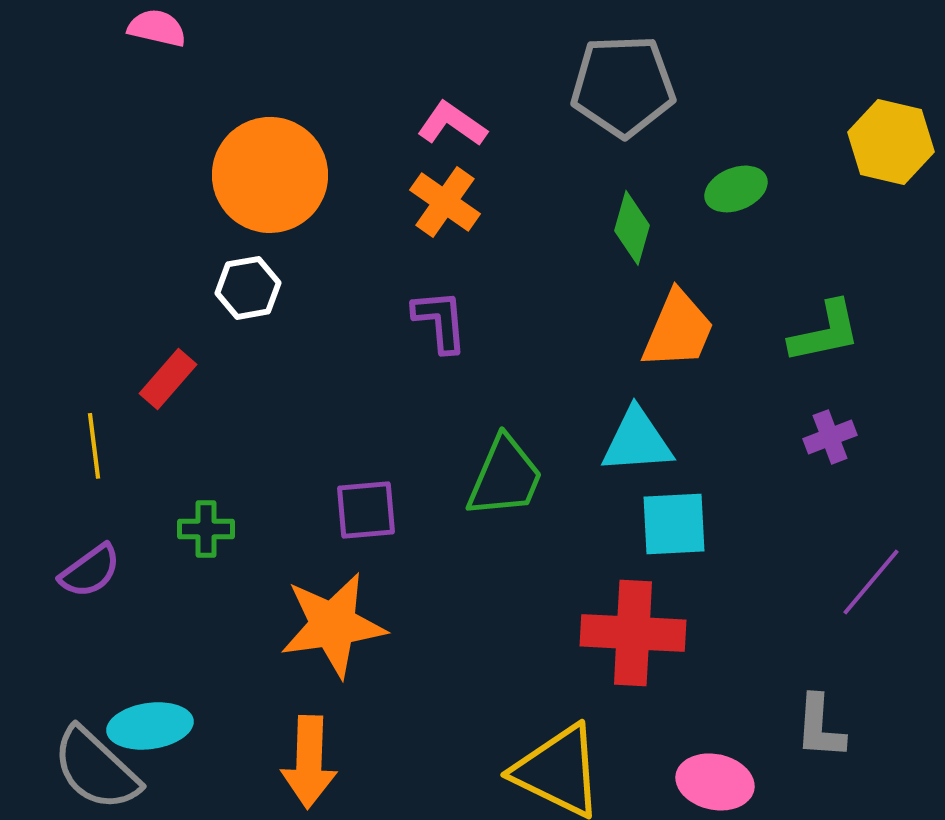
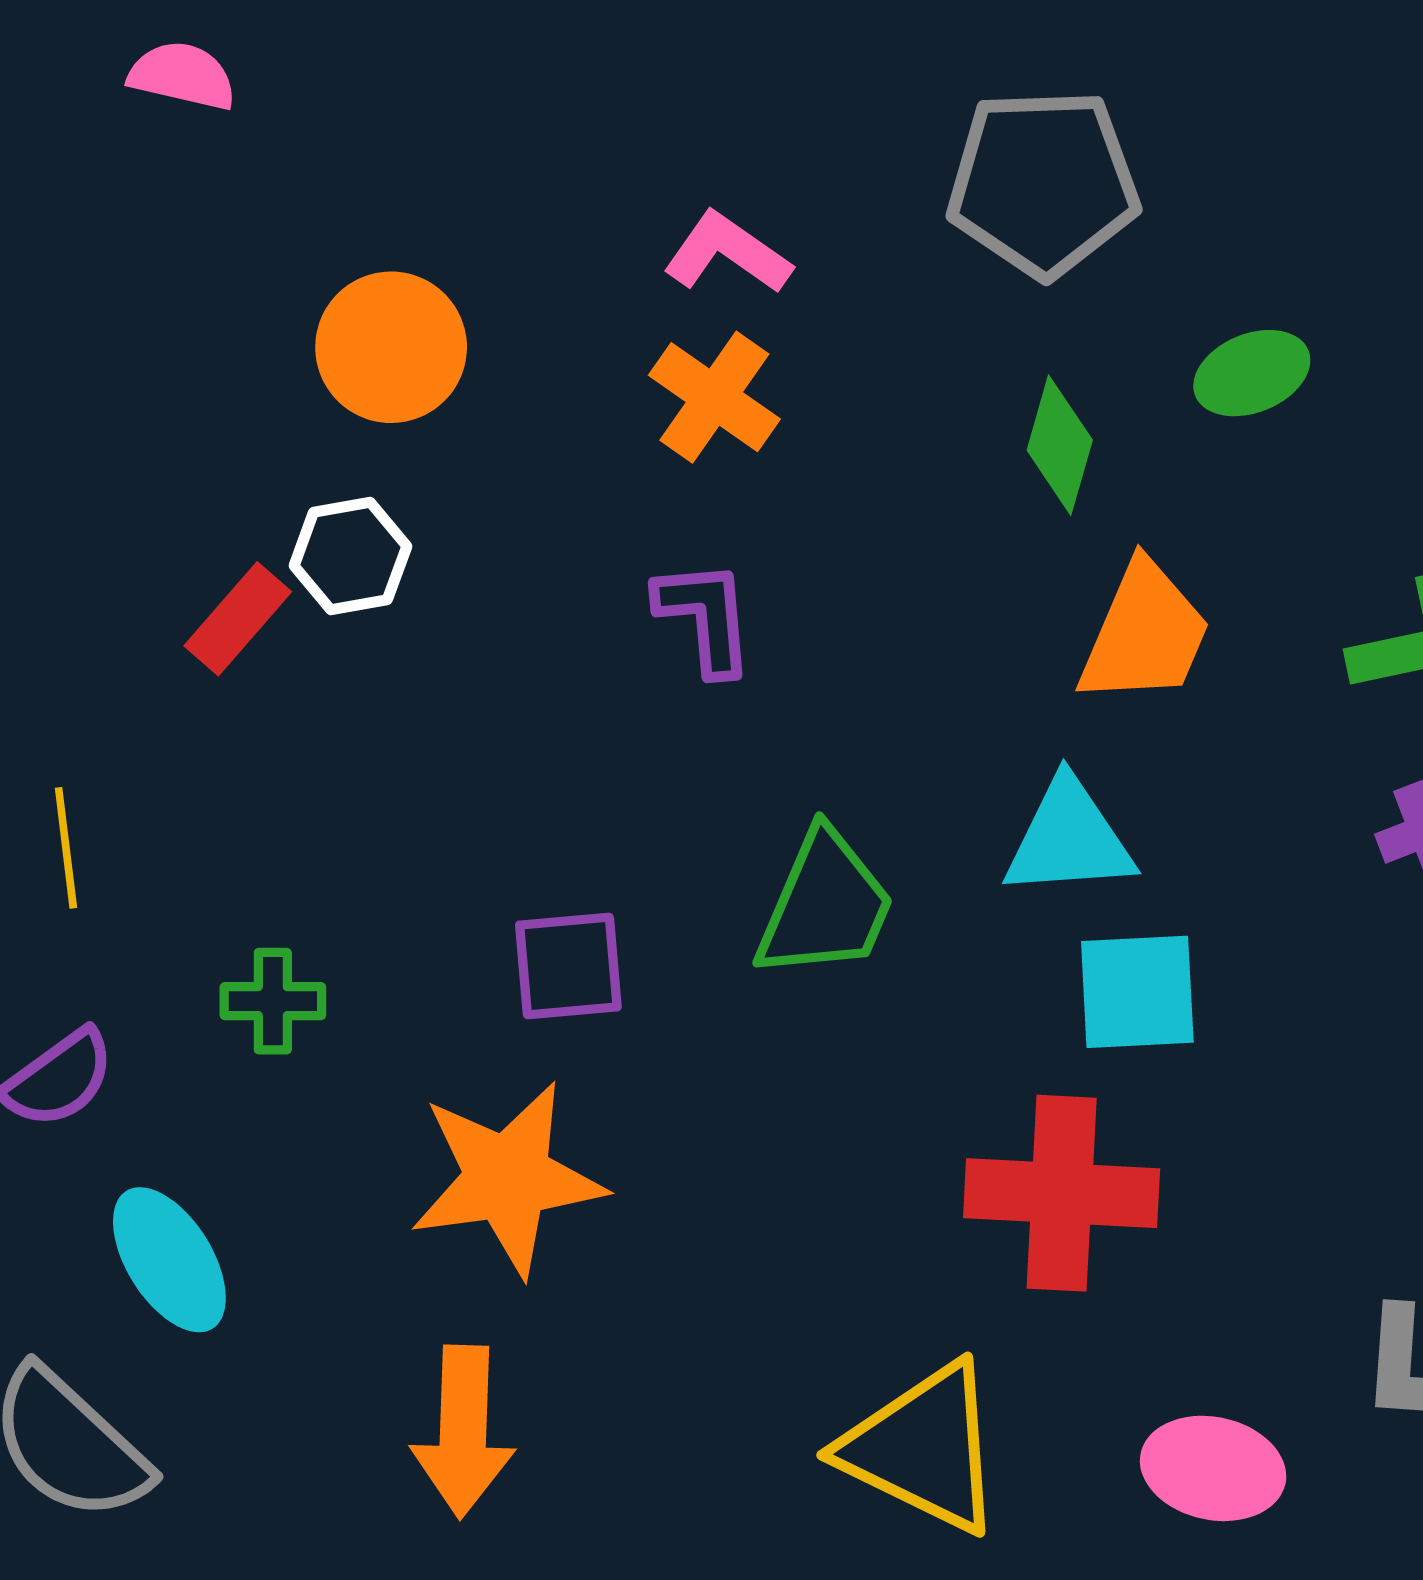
orange circle: (270, 175) -> (391, 347), size x0.7
red rectangle: (168, 379) -> (238, 619), moved
cyan ellipse: (150, 726) -> (169, 1260), moved, turned 66

